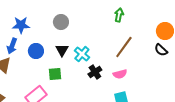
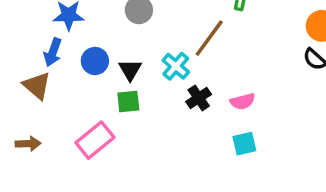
brown line: (124, 47) -> (209, 38), moved
black triangle: (62, 50) -> (130, 70), moved

